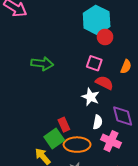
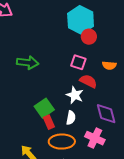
orange semicircle: (126, 67) -> (109, 65), turned 72
white semicircle: (98, 122) -> (71, 118), moved
green square: (54, 139) -> (44, 108), moved

